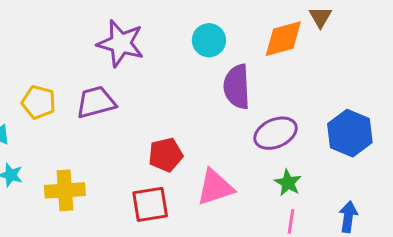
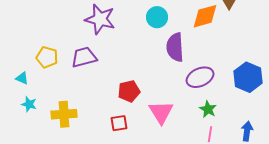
pink triangle: (215, 187) -> (161, 112), turned -44
red square: (150, 204) -> (119, 123), size x0.7

